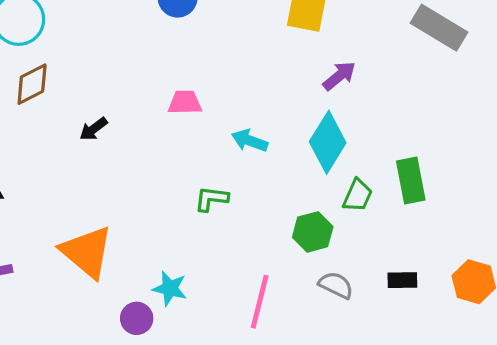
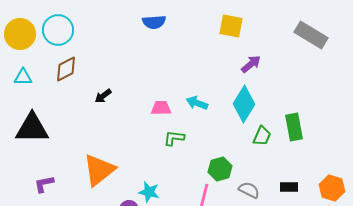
pink trapezoid: (185, 102) -> (161, 108), moved
green hexagon: (313, 232) -> (220, 169), moved
orange triangle: (87, 252) -> (99, 170), turned 42

